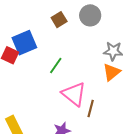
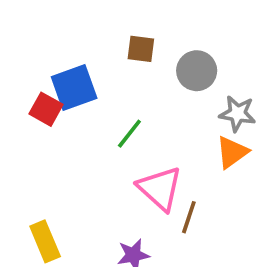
gray circle: (90, 15) -> (197, 71), moved
brown square: (59, 20) -> (141, 49), turned 35

